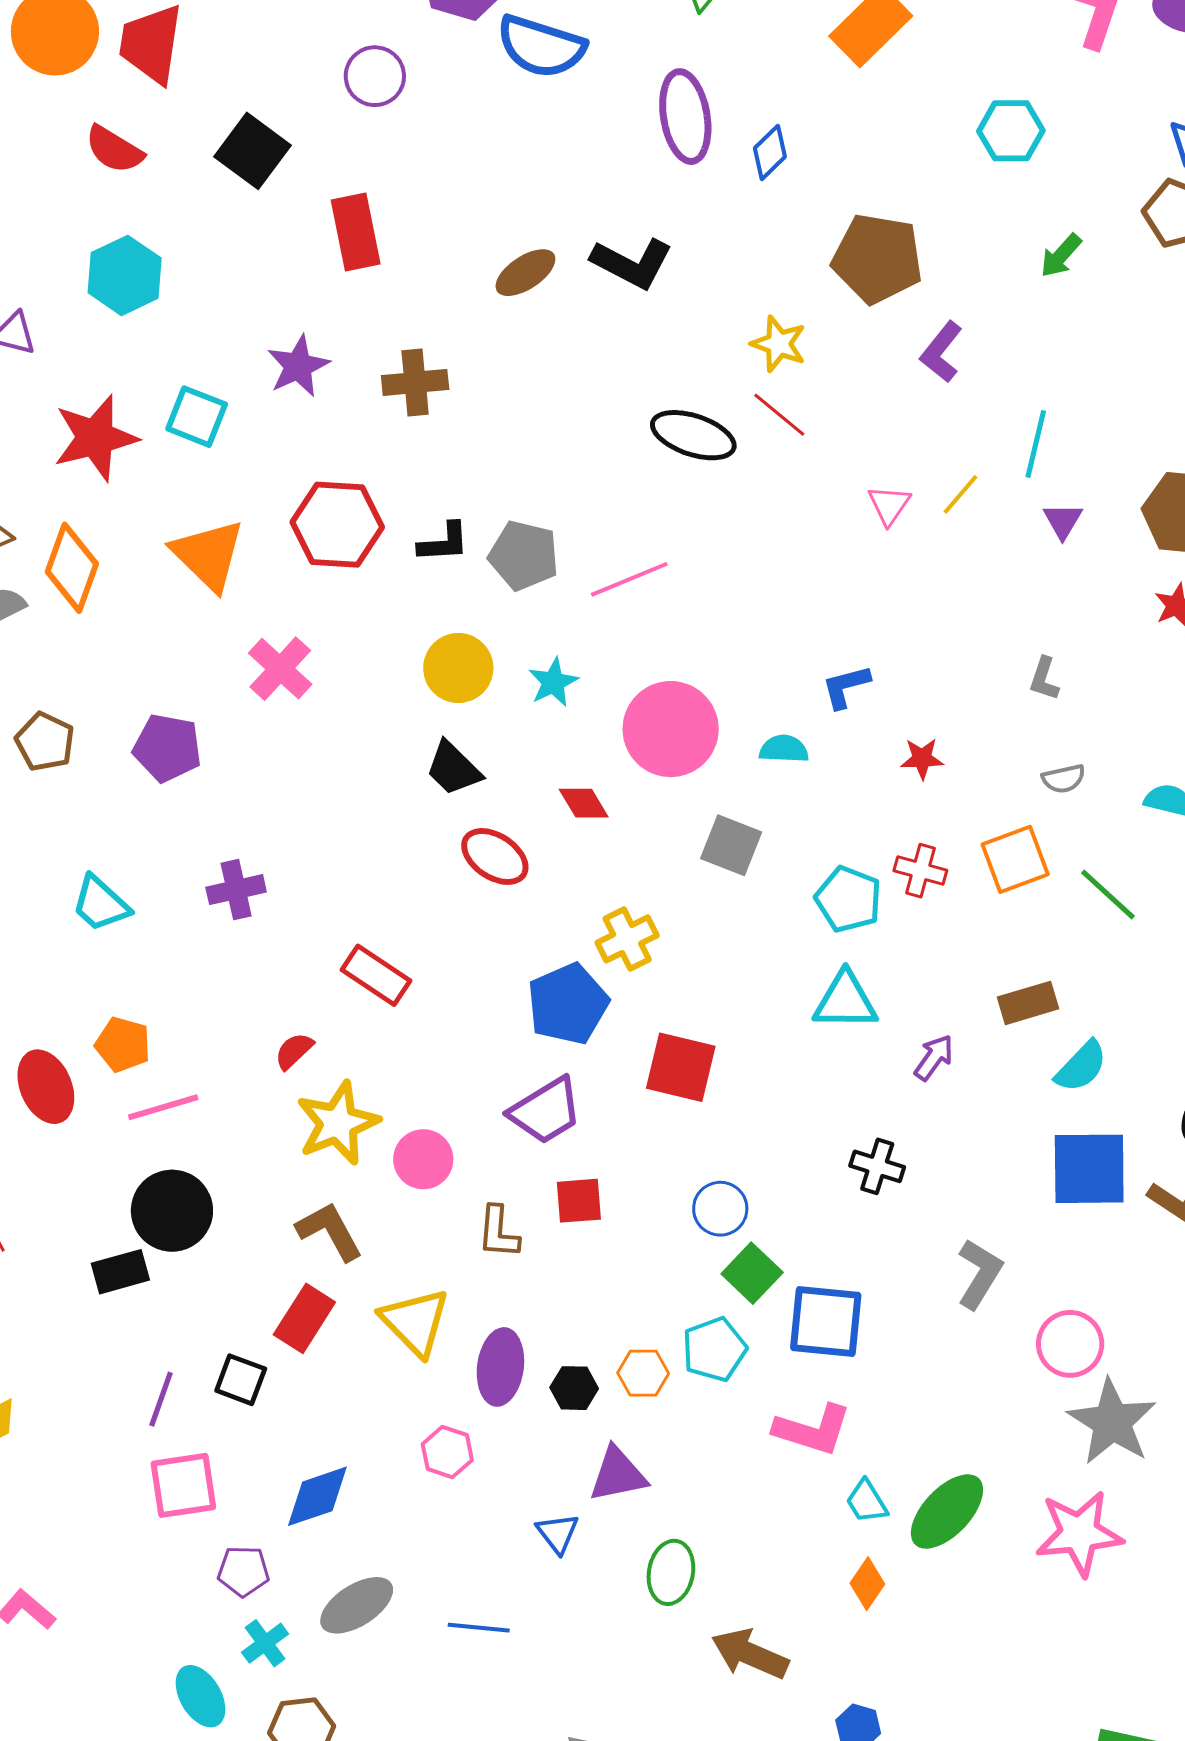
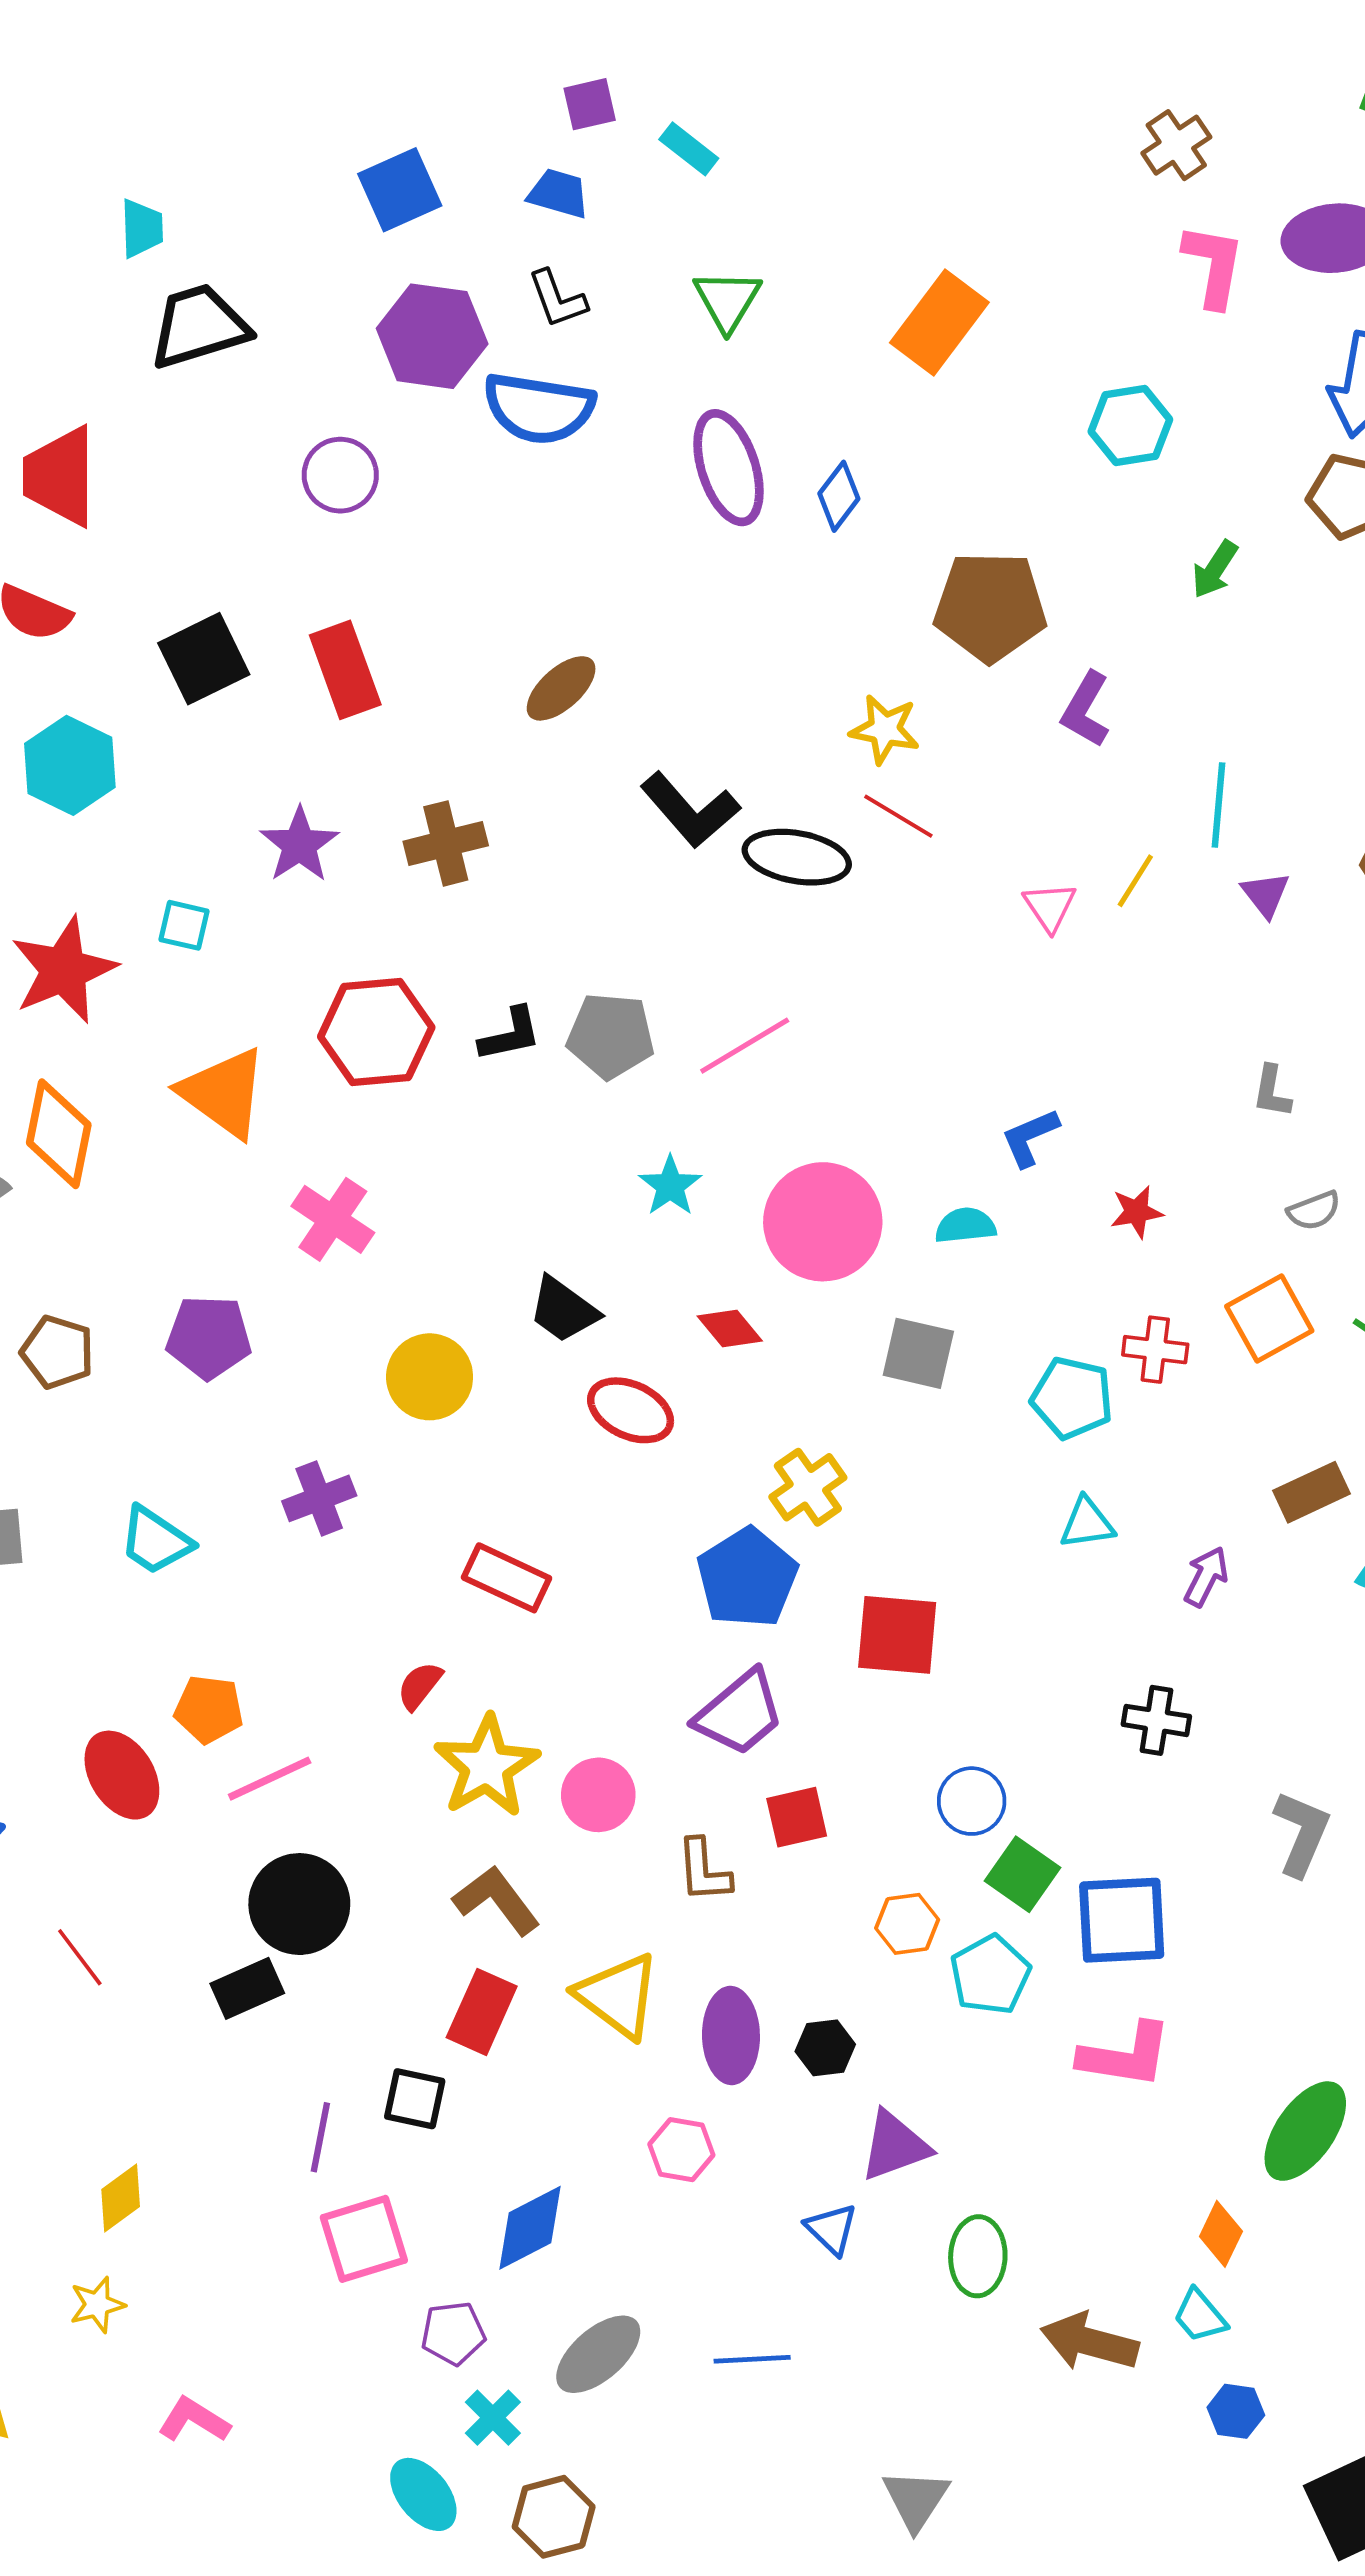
black square: (252, 151) -> (204, 659), moved, turned 36
black L-shape: (632, 263) -> (690, 810), moved, turned 30
cyan square: (197, 417) -> (184, 925), size x0.7
yellow circle: (458, 668) -> (430, 1377), moved
cyan triangle: (845, 1001) -> (1087, 1523), size x0.7
orange hexagon: (643, 1373) -> (907, 1924), moved
cyan trapezoid: (867, 1502) -> (1200, 2316), moved

